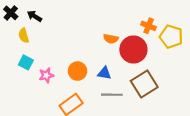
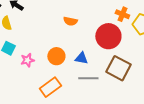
orange semicircle: (111, 39) -> (70, 21), moved
brown square: (144, 84) -> (118, 68), turned -30

